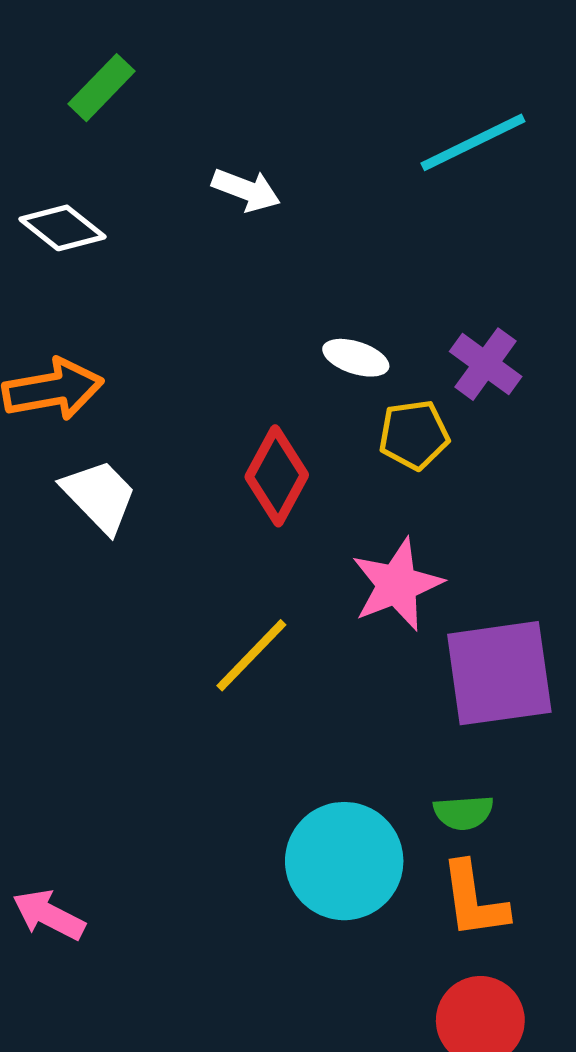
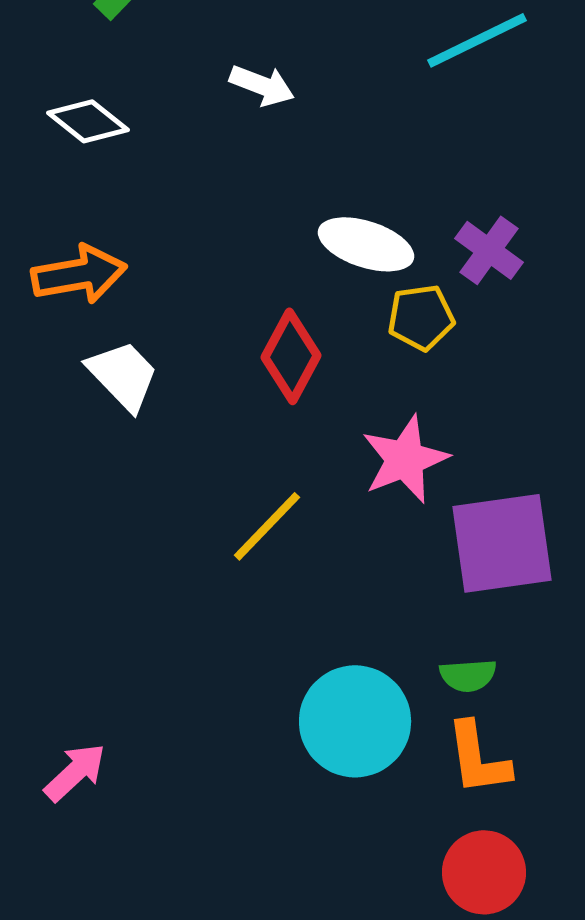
white ellipse: (356, 358) -> (366, 244), size x1.5
pink arrow: (49, 915) -> (75, 772), turned 110

